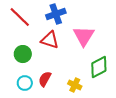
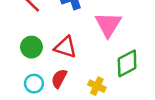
red triangle: (50, 40) -> (65, 47), moved

